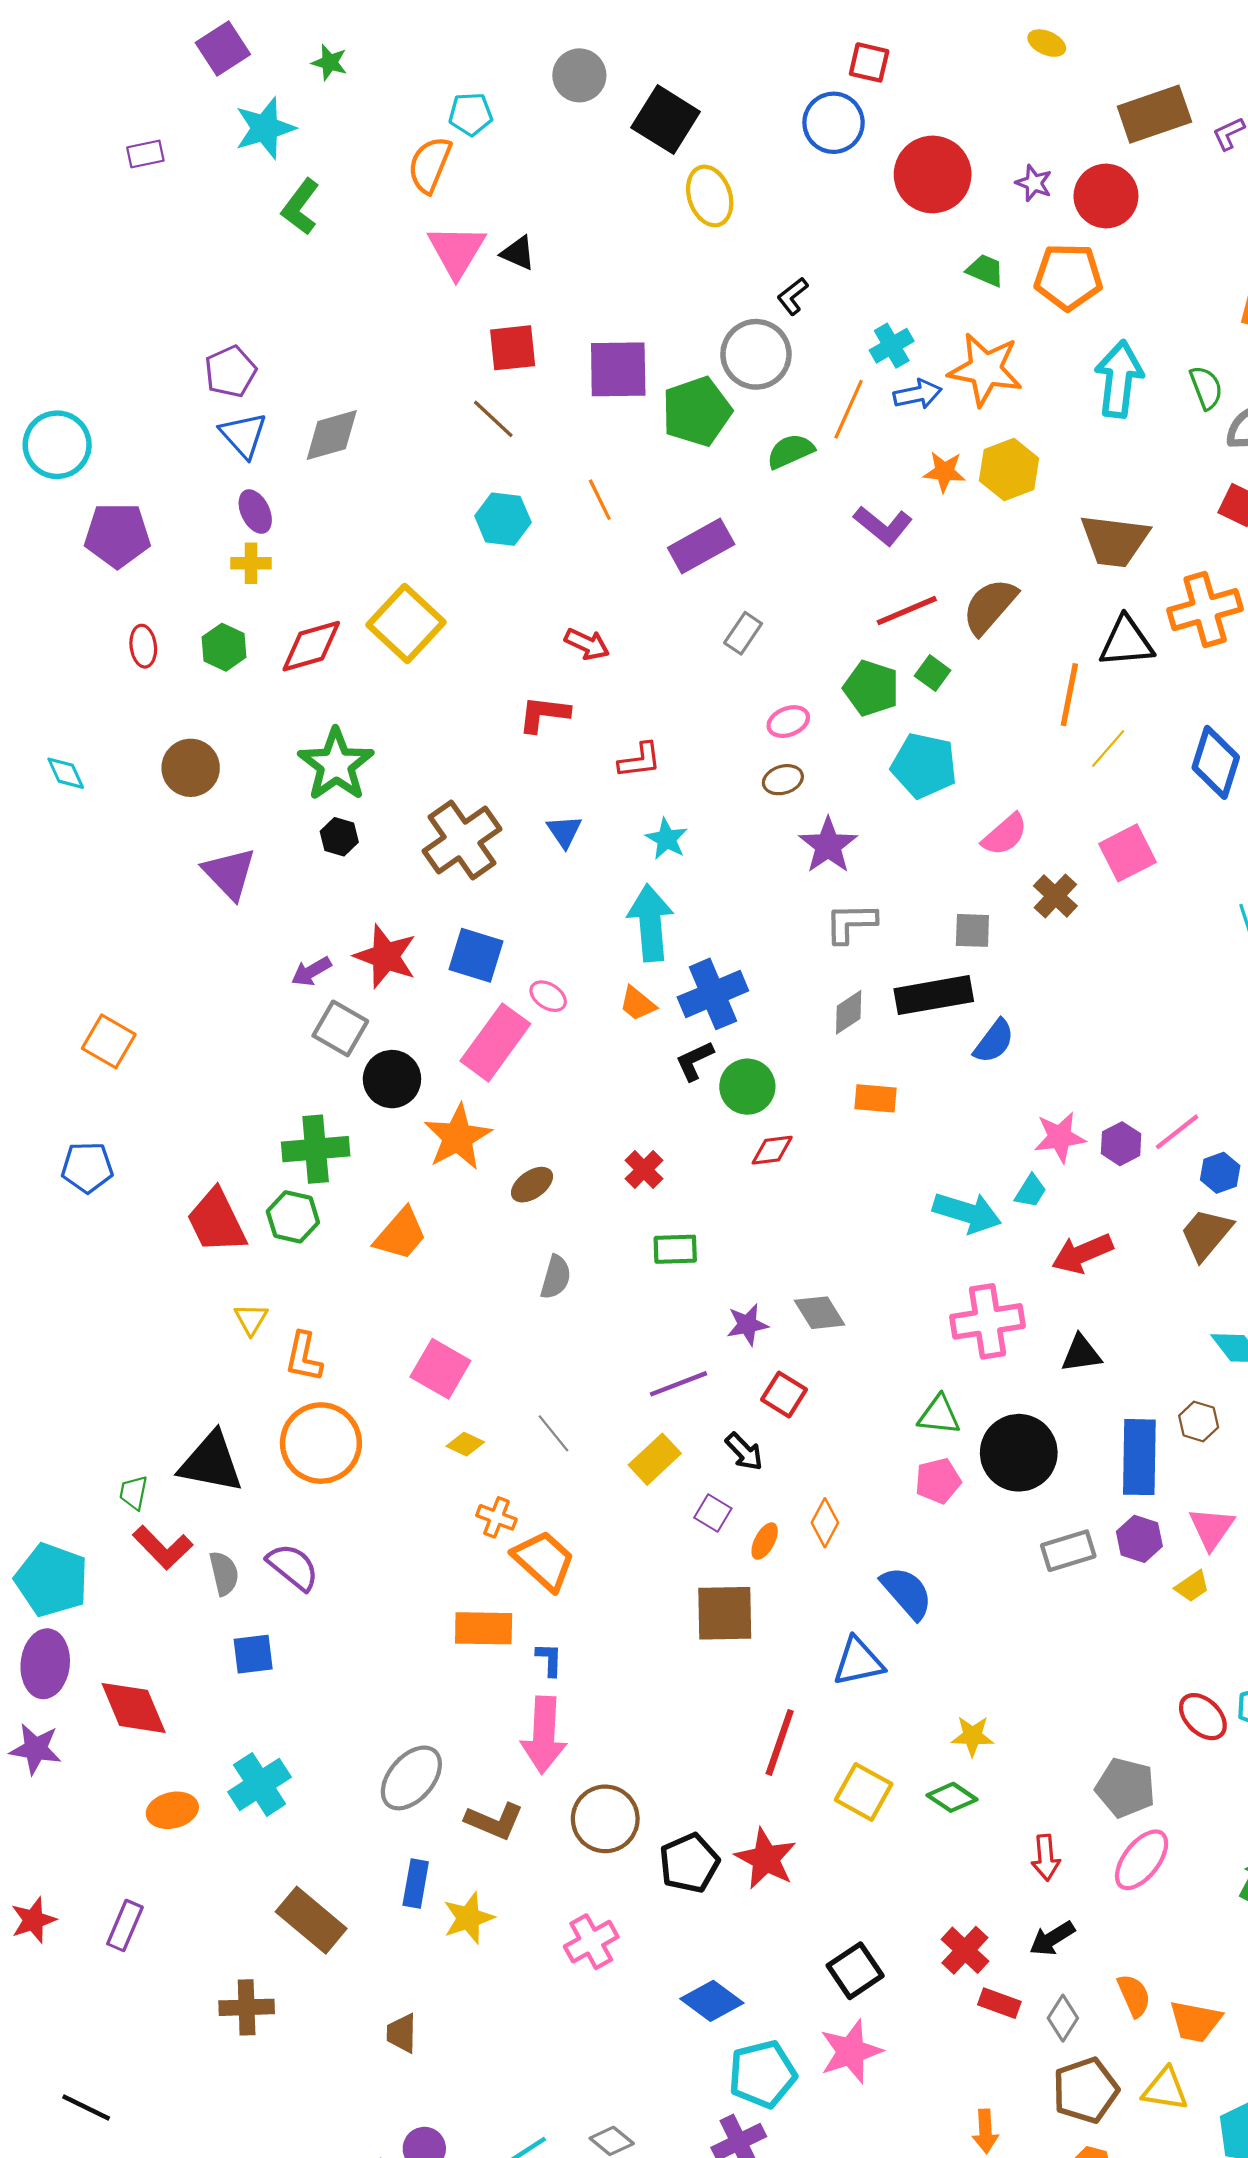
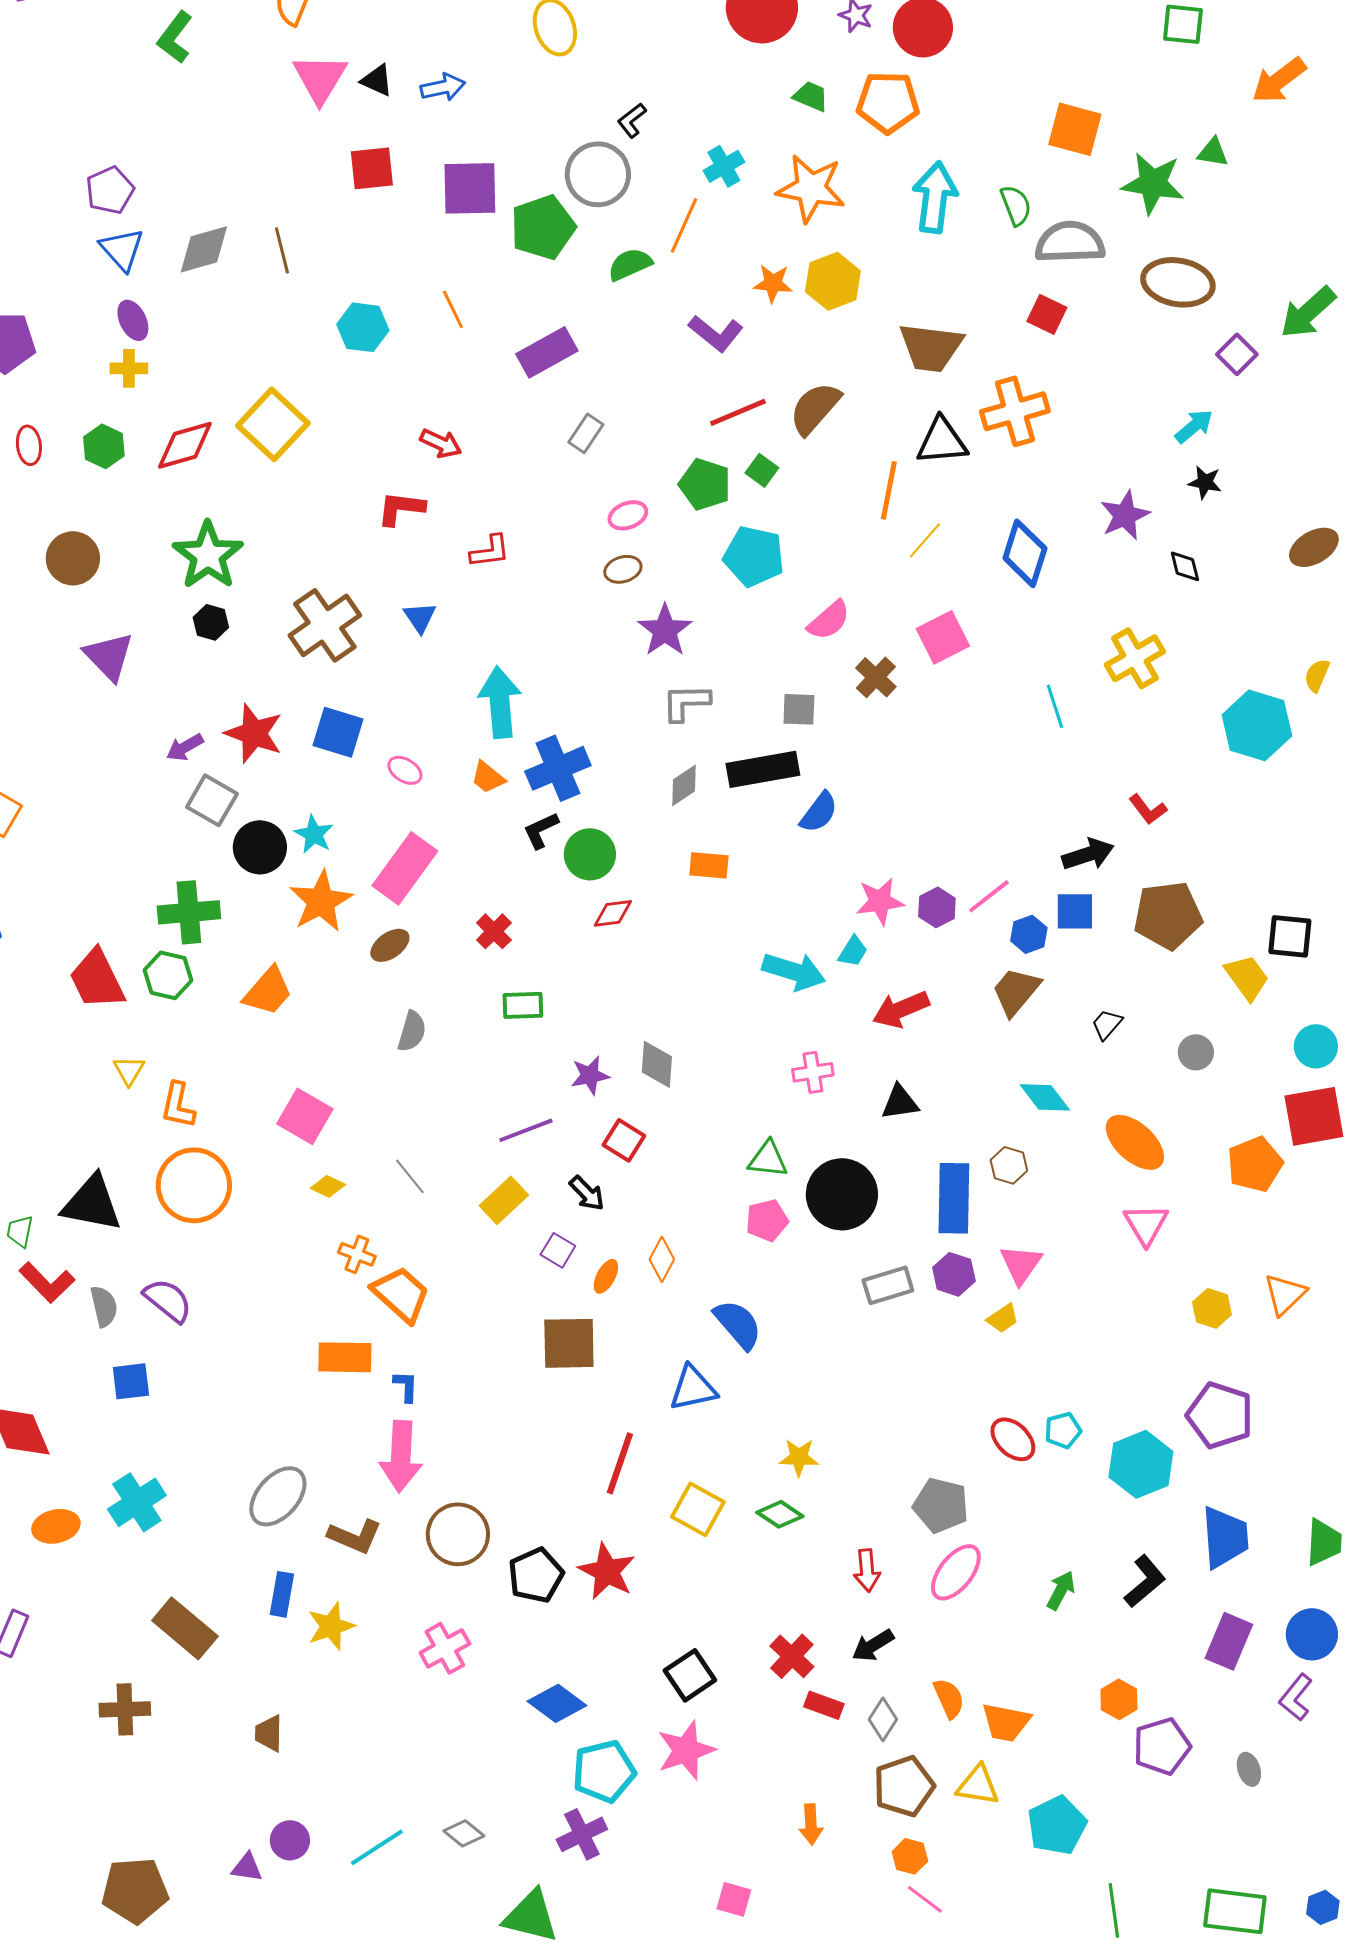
blue arrow: (918, 394) -> (443, 87), moved
brown line: (493, 419) -> (282, 250), moved, turned 33
cyan star: (667, 839) -> (314, 834), moved
pink rectangle: (495, 1042) -> (405, 868), moved
gray diamond: (820, 1313) -> (657, 1064), turned 36
pink cross: (988, 1321) -> (813, 1072), size x0.6

